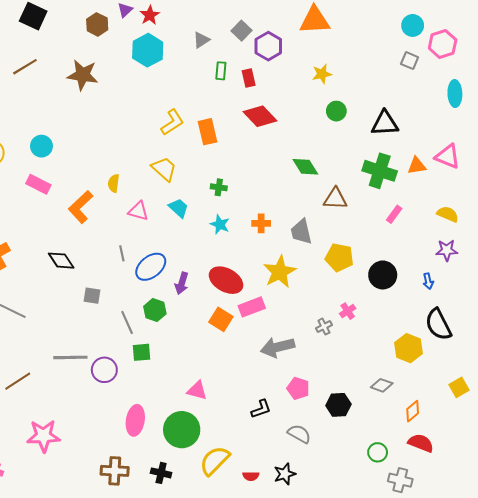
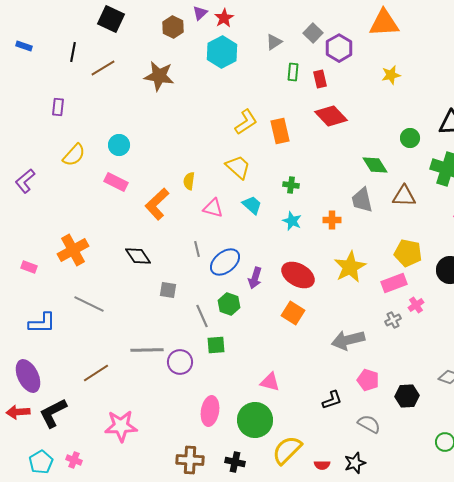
green circle: (336, 111) -> (410, 138), moved
gray trapezoid: (301, 232) -> (362, 200), moved
pink rectangle: (252, 307) -> (394, 283), moved

